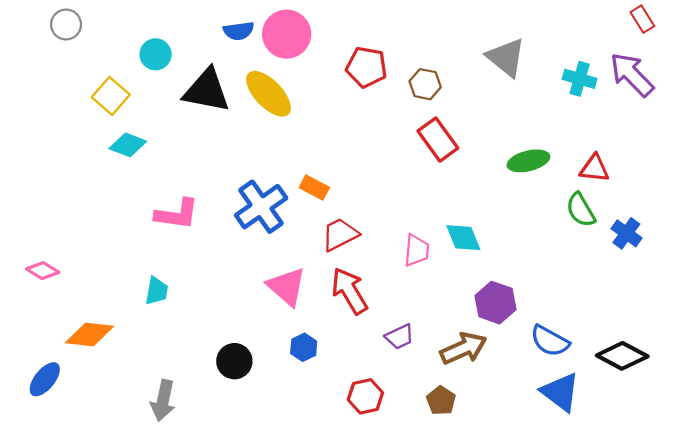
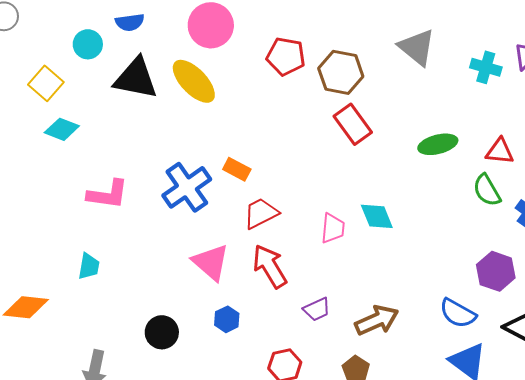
blue semicircle: (239, 31) -> (130, 22), moved
brown hexagon: (425, 84) -> (341, 72), size x1.5
purple hexagon: (495, 303) -> (496, 271), moved

